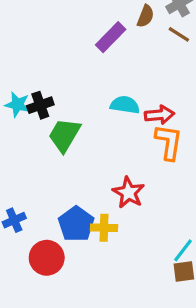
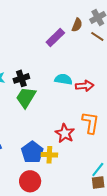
black cross: (40, 105) -> (21, 78), moved
orange L-shape: (169, 142) -> (91, 123), moved
red circle: (47, 258) -> (30, 181), moved

